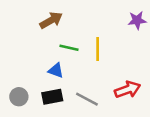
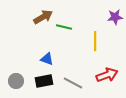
green line: (69, 48) -> (64, 27), moved
yellow line: (98, 49) -> (95, 41), moved

